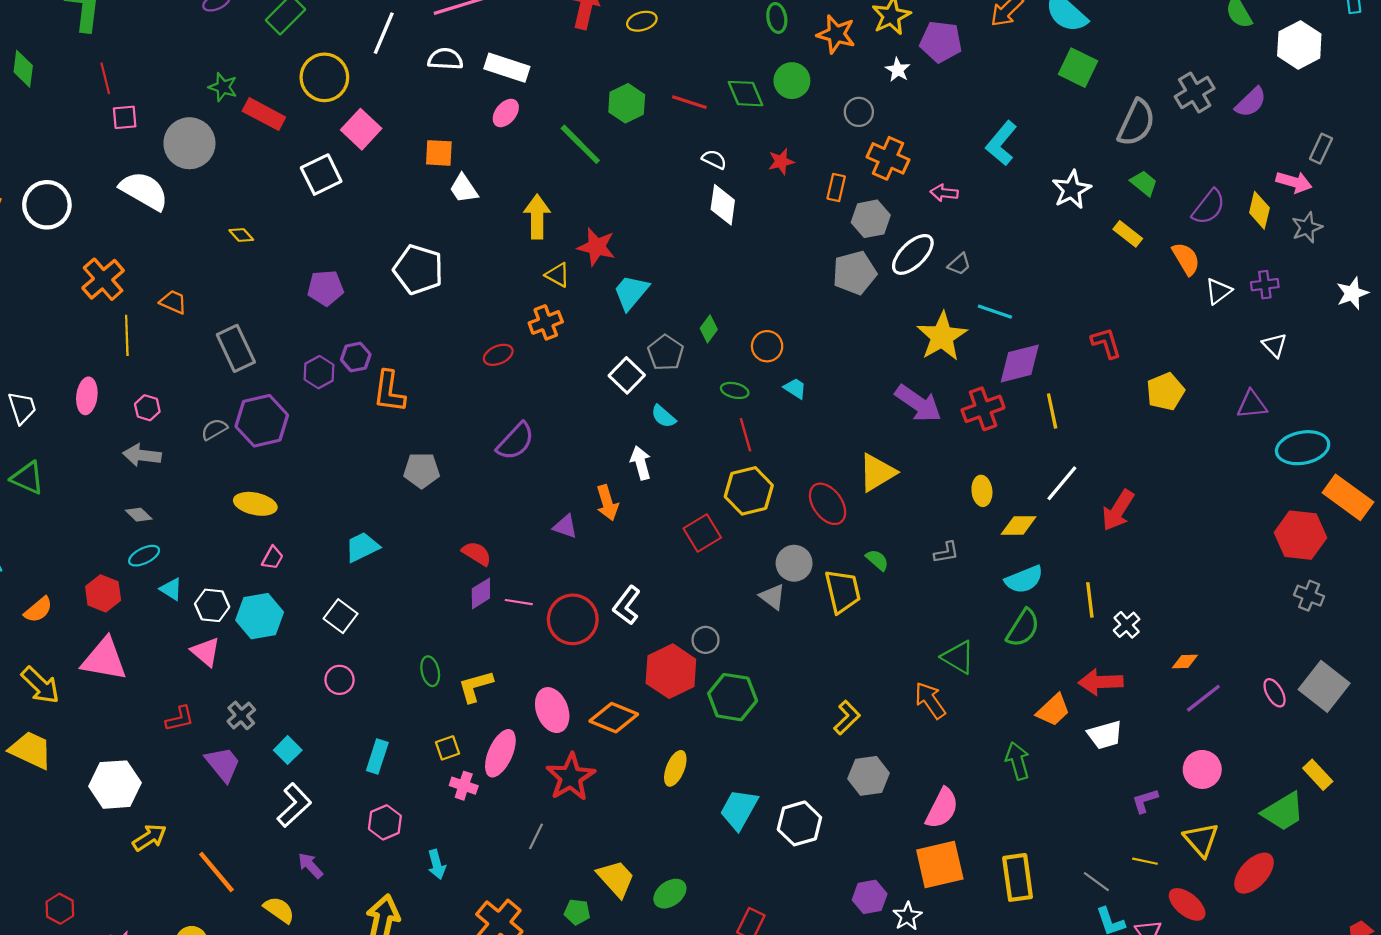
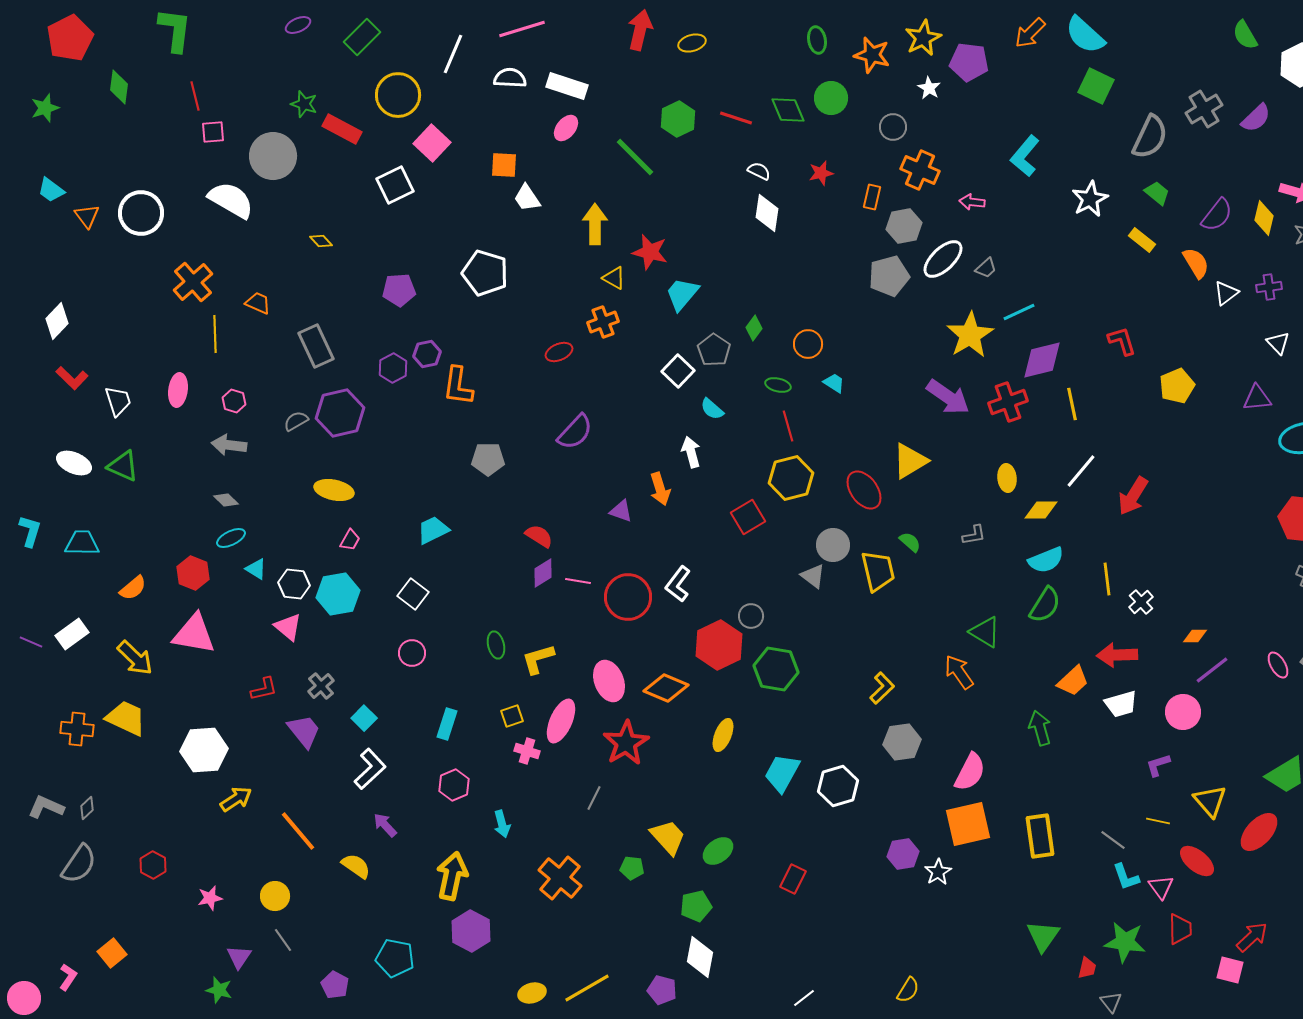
cyan line: (995, 312) -> (1019, 312), turned -44
pink circle: (1202, 769) -> (1183, 712), moved

